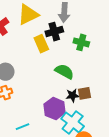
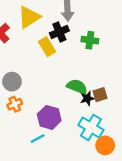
green semicircle: (64, 71) -> (77, 87), moved
purple hexagon: (55, 109) -> (49, 117), moved

